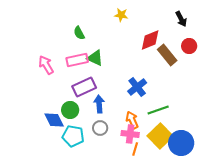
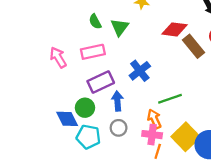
red diamond: (150, 40) -> (174, 29), turned 30
green triangle: (95, 58) -> (120, 27), moved, turned 42
blue cross: (137, 87) -> (140, 71), moved
green line: (158, 110) -> (170, 99), moved

